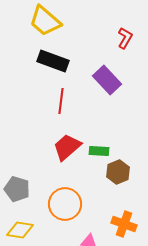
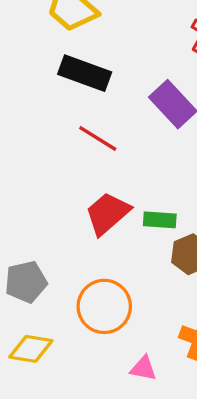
red line: (61, 101) -> (98, 138), turned -65
gray pentagon: (17, 189) -> (26, 282), turned -30

